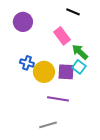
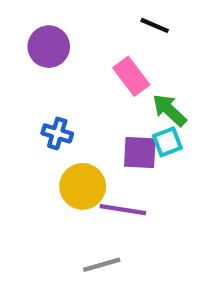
cyan square: (79, 67) -> (167, 142), turned 32
yellow circle: (44, 72) -> (83, 186), moved

